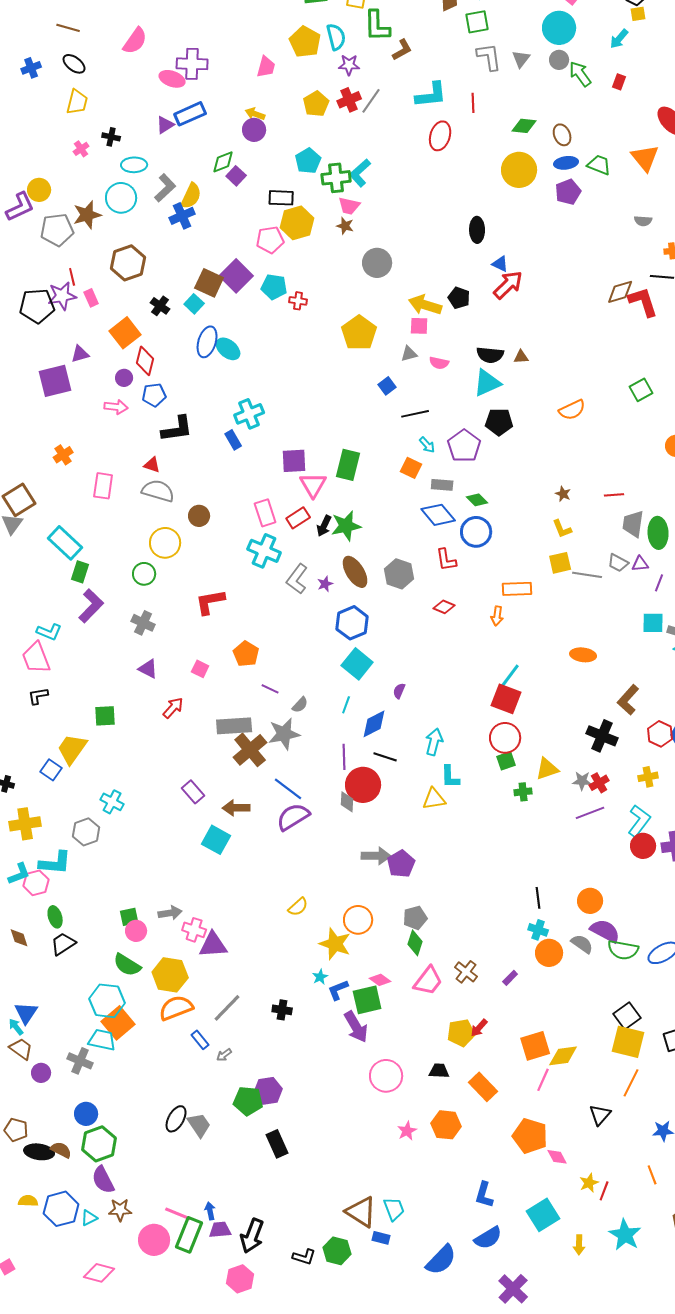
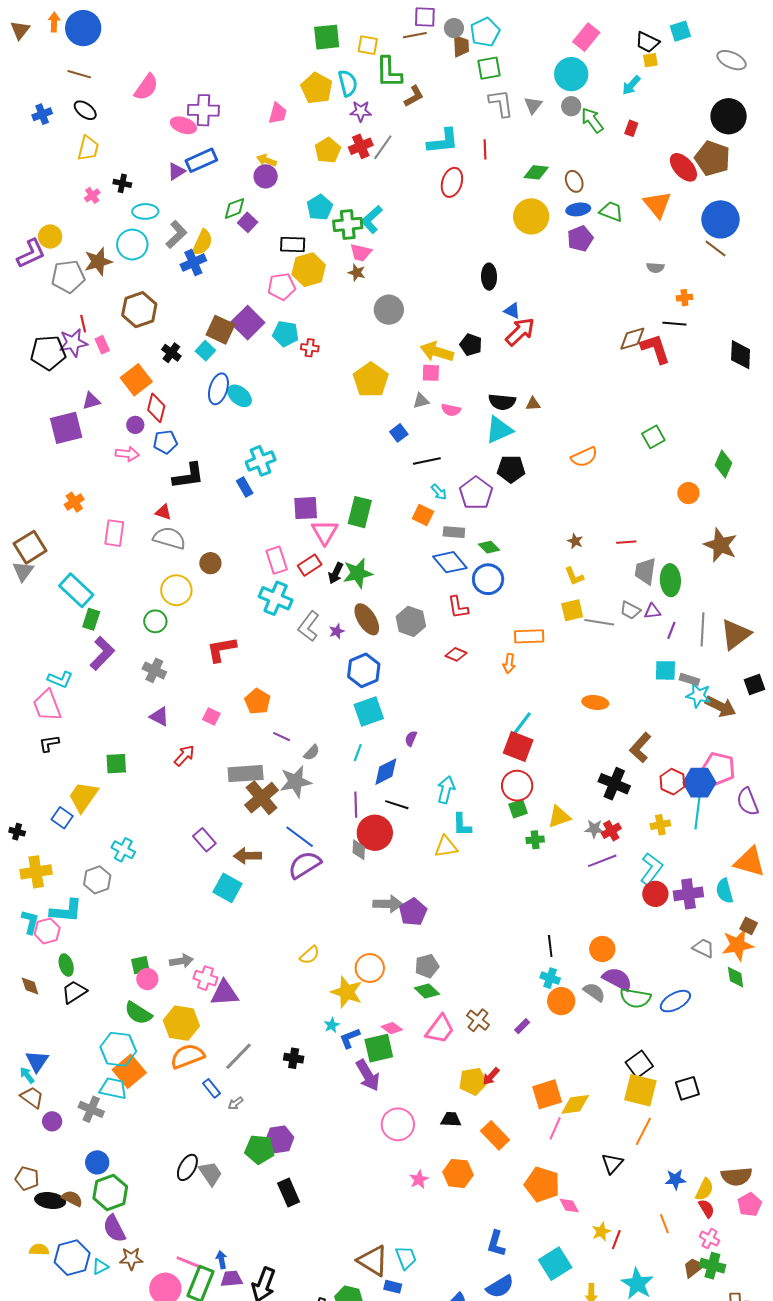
cyan square: (357, 664) -> (369, 711), turned 32
cyan L-shape: (19, 874) -> (30, 922), turned -55
green diamond: (415, 943) -> (427, 991), turned -65

